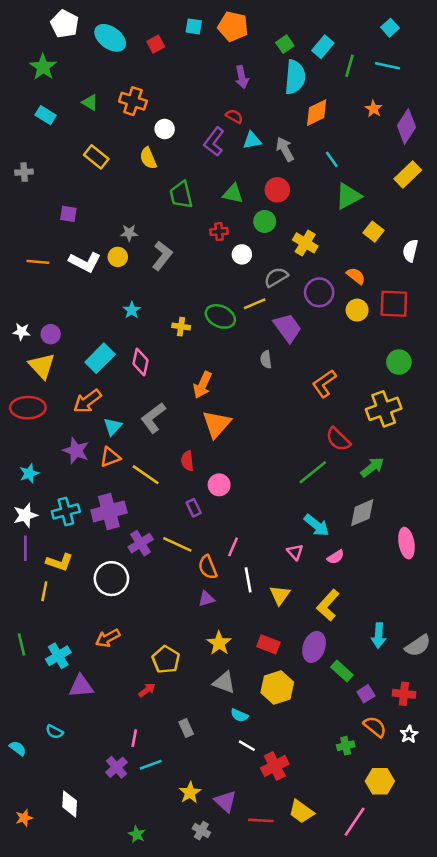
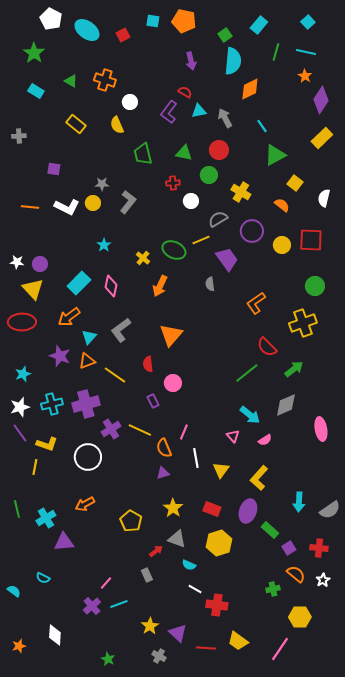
cyan rectangle: (323, 47) -> (259, 25), moved
orange star: (374, 109) -> (305, 76), moved
orange semicircle: (356, 276) -> (282, 205), moved
yellow cross: (181, 327) -> (143, 258), turned 32
orange arrow: (203, 385) -> (160, 286), moved
purple line: (25, 548) -> (20, 433), turned -36
red arrow: (147, 690) -> (156, 551), moved
pink line: (134, 738) -> (106, 583), turned 32
red cross: (275, 766) -> (217, 605), turned 35

